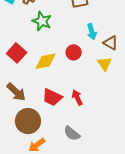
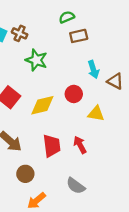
yellow triangle: (104, 64) -> (96, 114), moved, turned -42
red trapezoid: (52, 97) -> (52, 146), turned -120
brown circle: (28, 121) -> (25, 174), size x0.6

